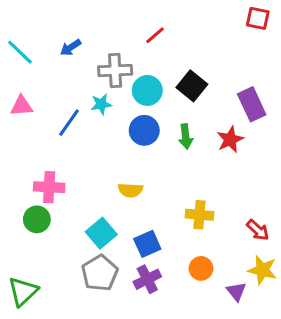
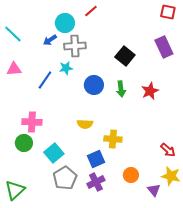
red line: (155, 35) -> (91, 11), moved
blue arrow: (71, 47) -> (50, 40), moved
cyan circle: (147, 90) -> (65, 23), moved
purple rectangle: (252, 104) -> (164, 47), moved
yellow cross: (199, 215) -> (113, 139), moved
cyan square: (101, 233) -> (54, 153), moved

